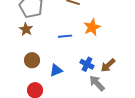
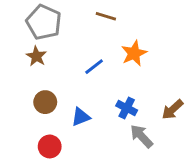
blue line: (65, 36) -> (94, 67), turned -32
brown arrow: (108, 65) -> (172, 110), moved

